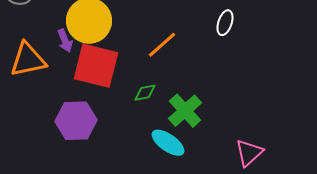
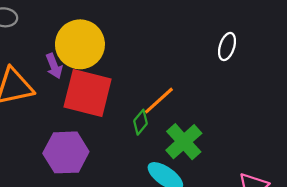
orange line: (162, 45) -> (159, 101), moved
green diamond: (145, 93) -> (141, 122), turned -40

